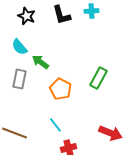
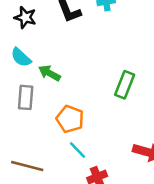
orange pentagon: (60, 89) -> (70, 119), moved

